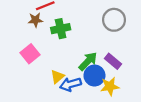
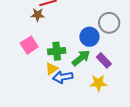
green cross: (61, 29) -> (57, 51), moved
blue circle: (94, 75) -> (89, 37), moved

